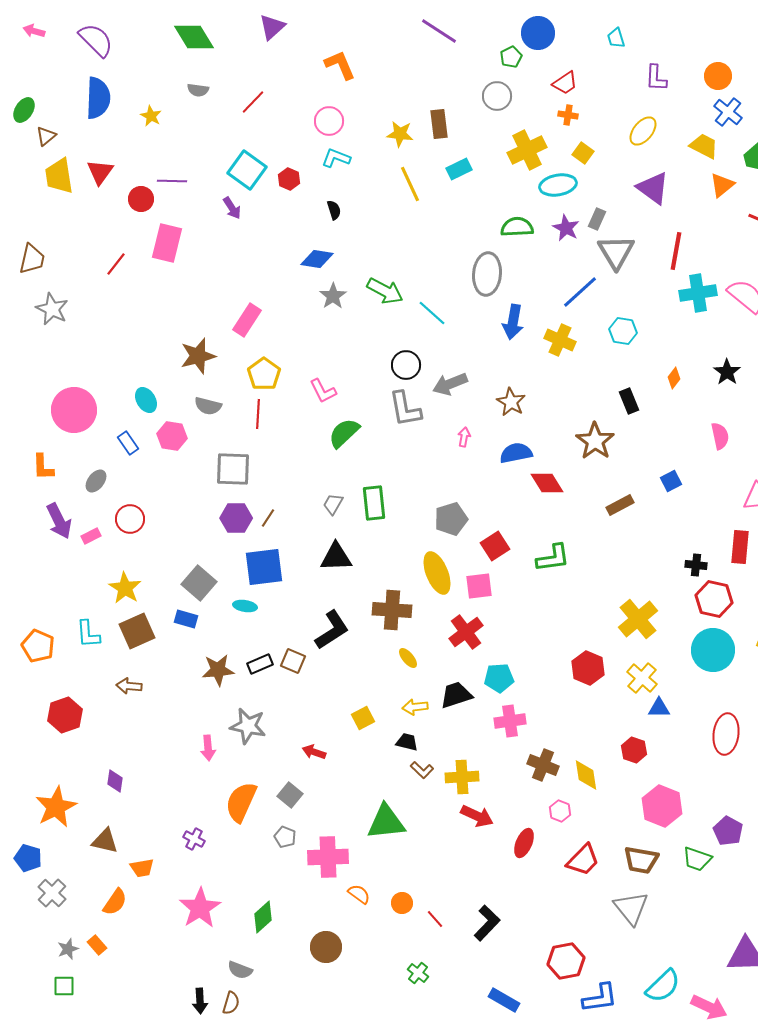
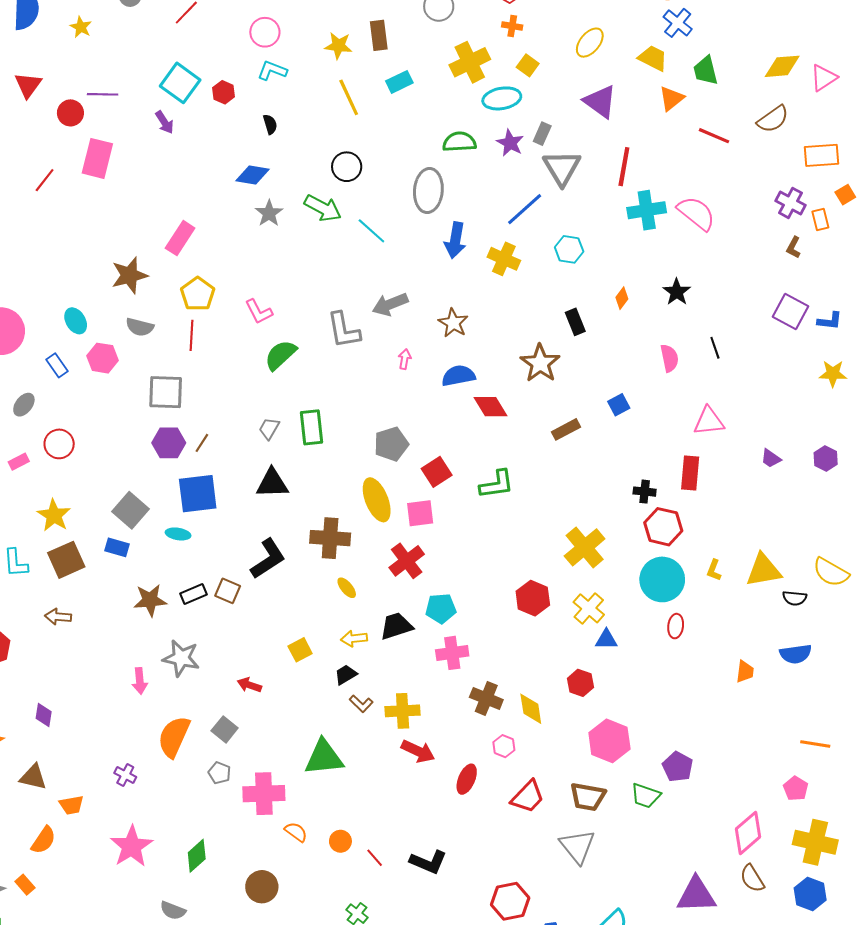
black circle: (406, 365) -> (347, 167), moved
red ellipse: (726, 734) -> (676, 626), moved, size x0.6
black trapezoid: (407, 742) -> (346, 675), turned -45
black L-shape: (487, 923) -> (428, 862), turned 69

